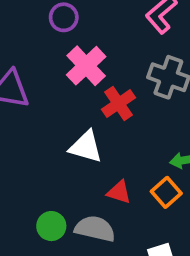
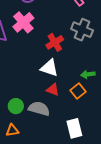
pink cross: (86, 66) -> (23, 22), moved
white triangle: (86, 147) -> (49, 68), moved

